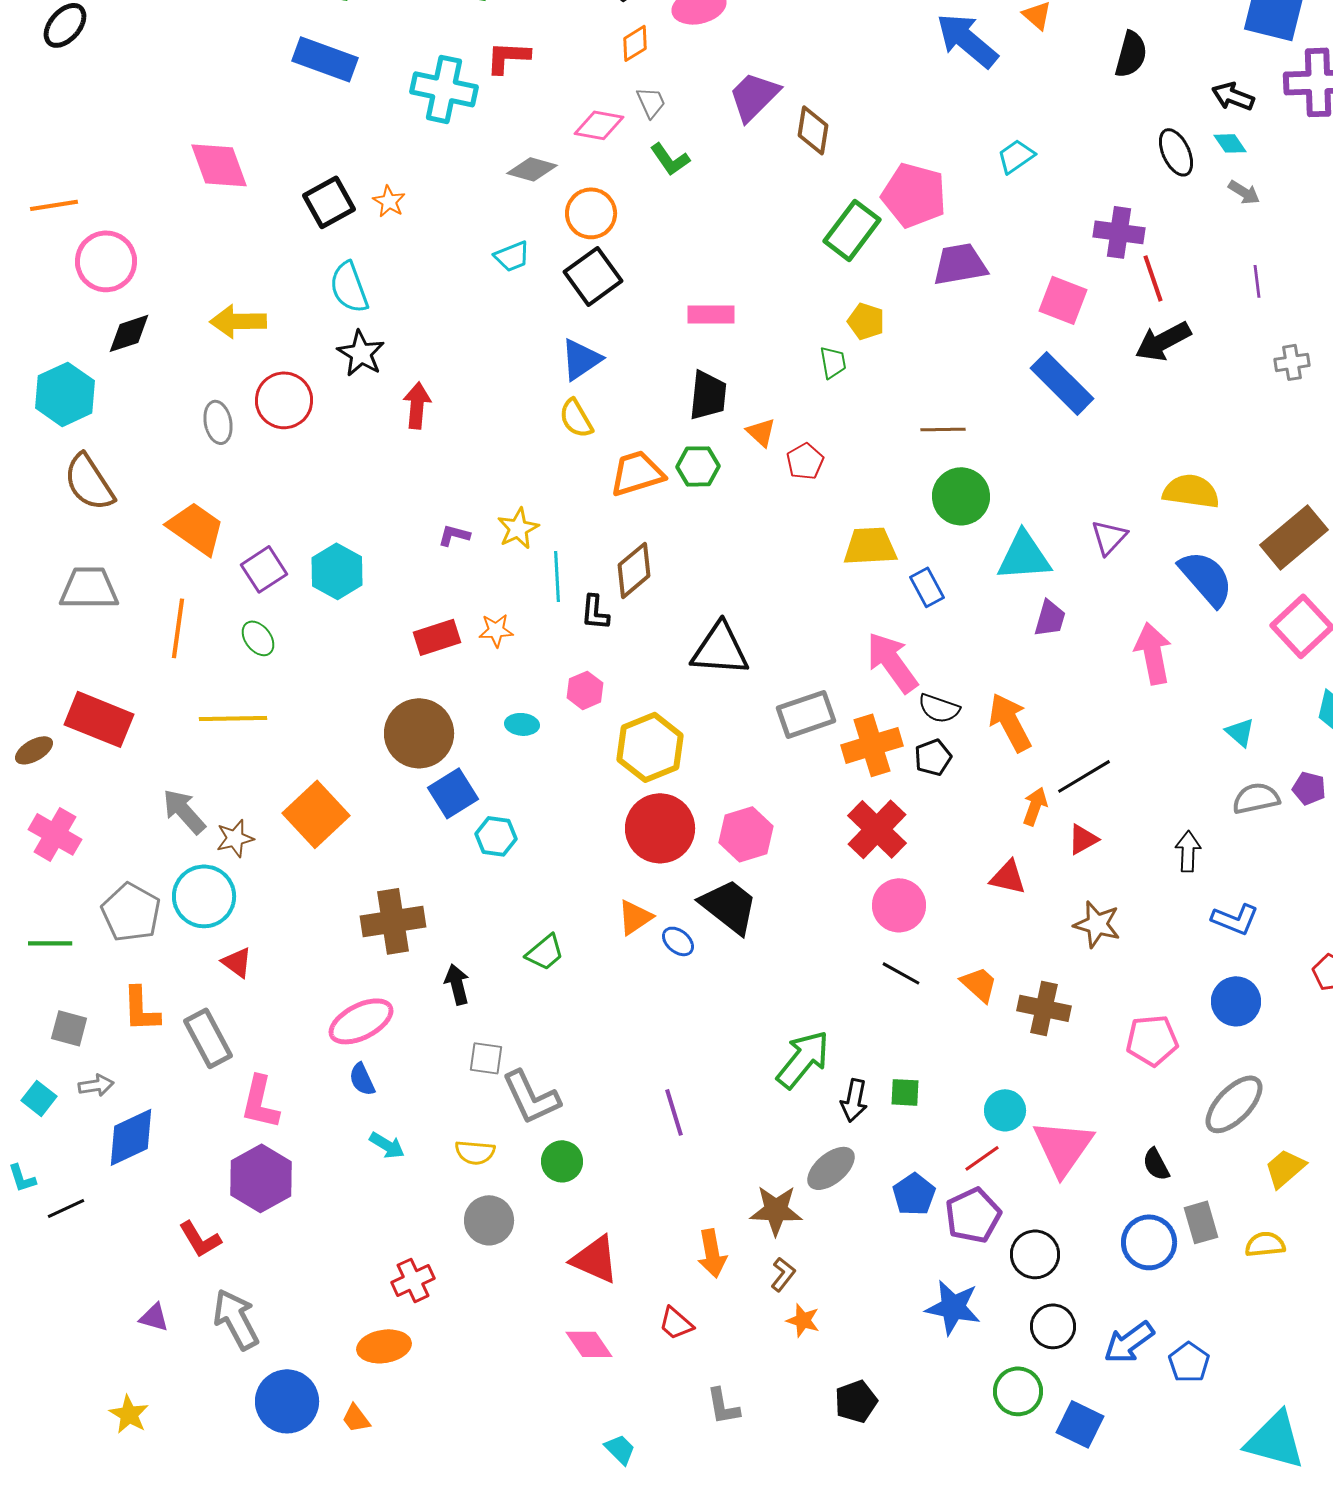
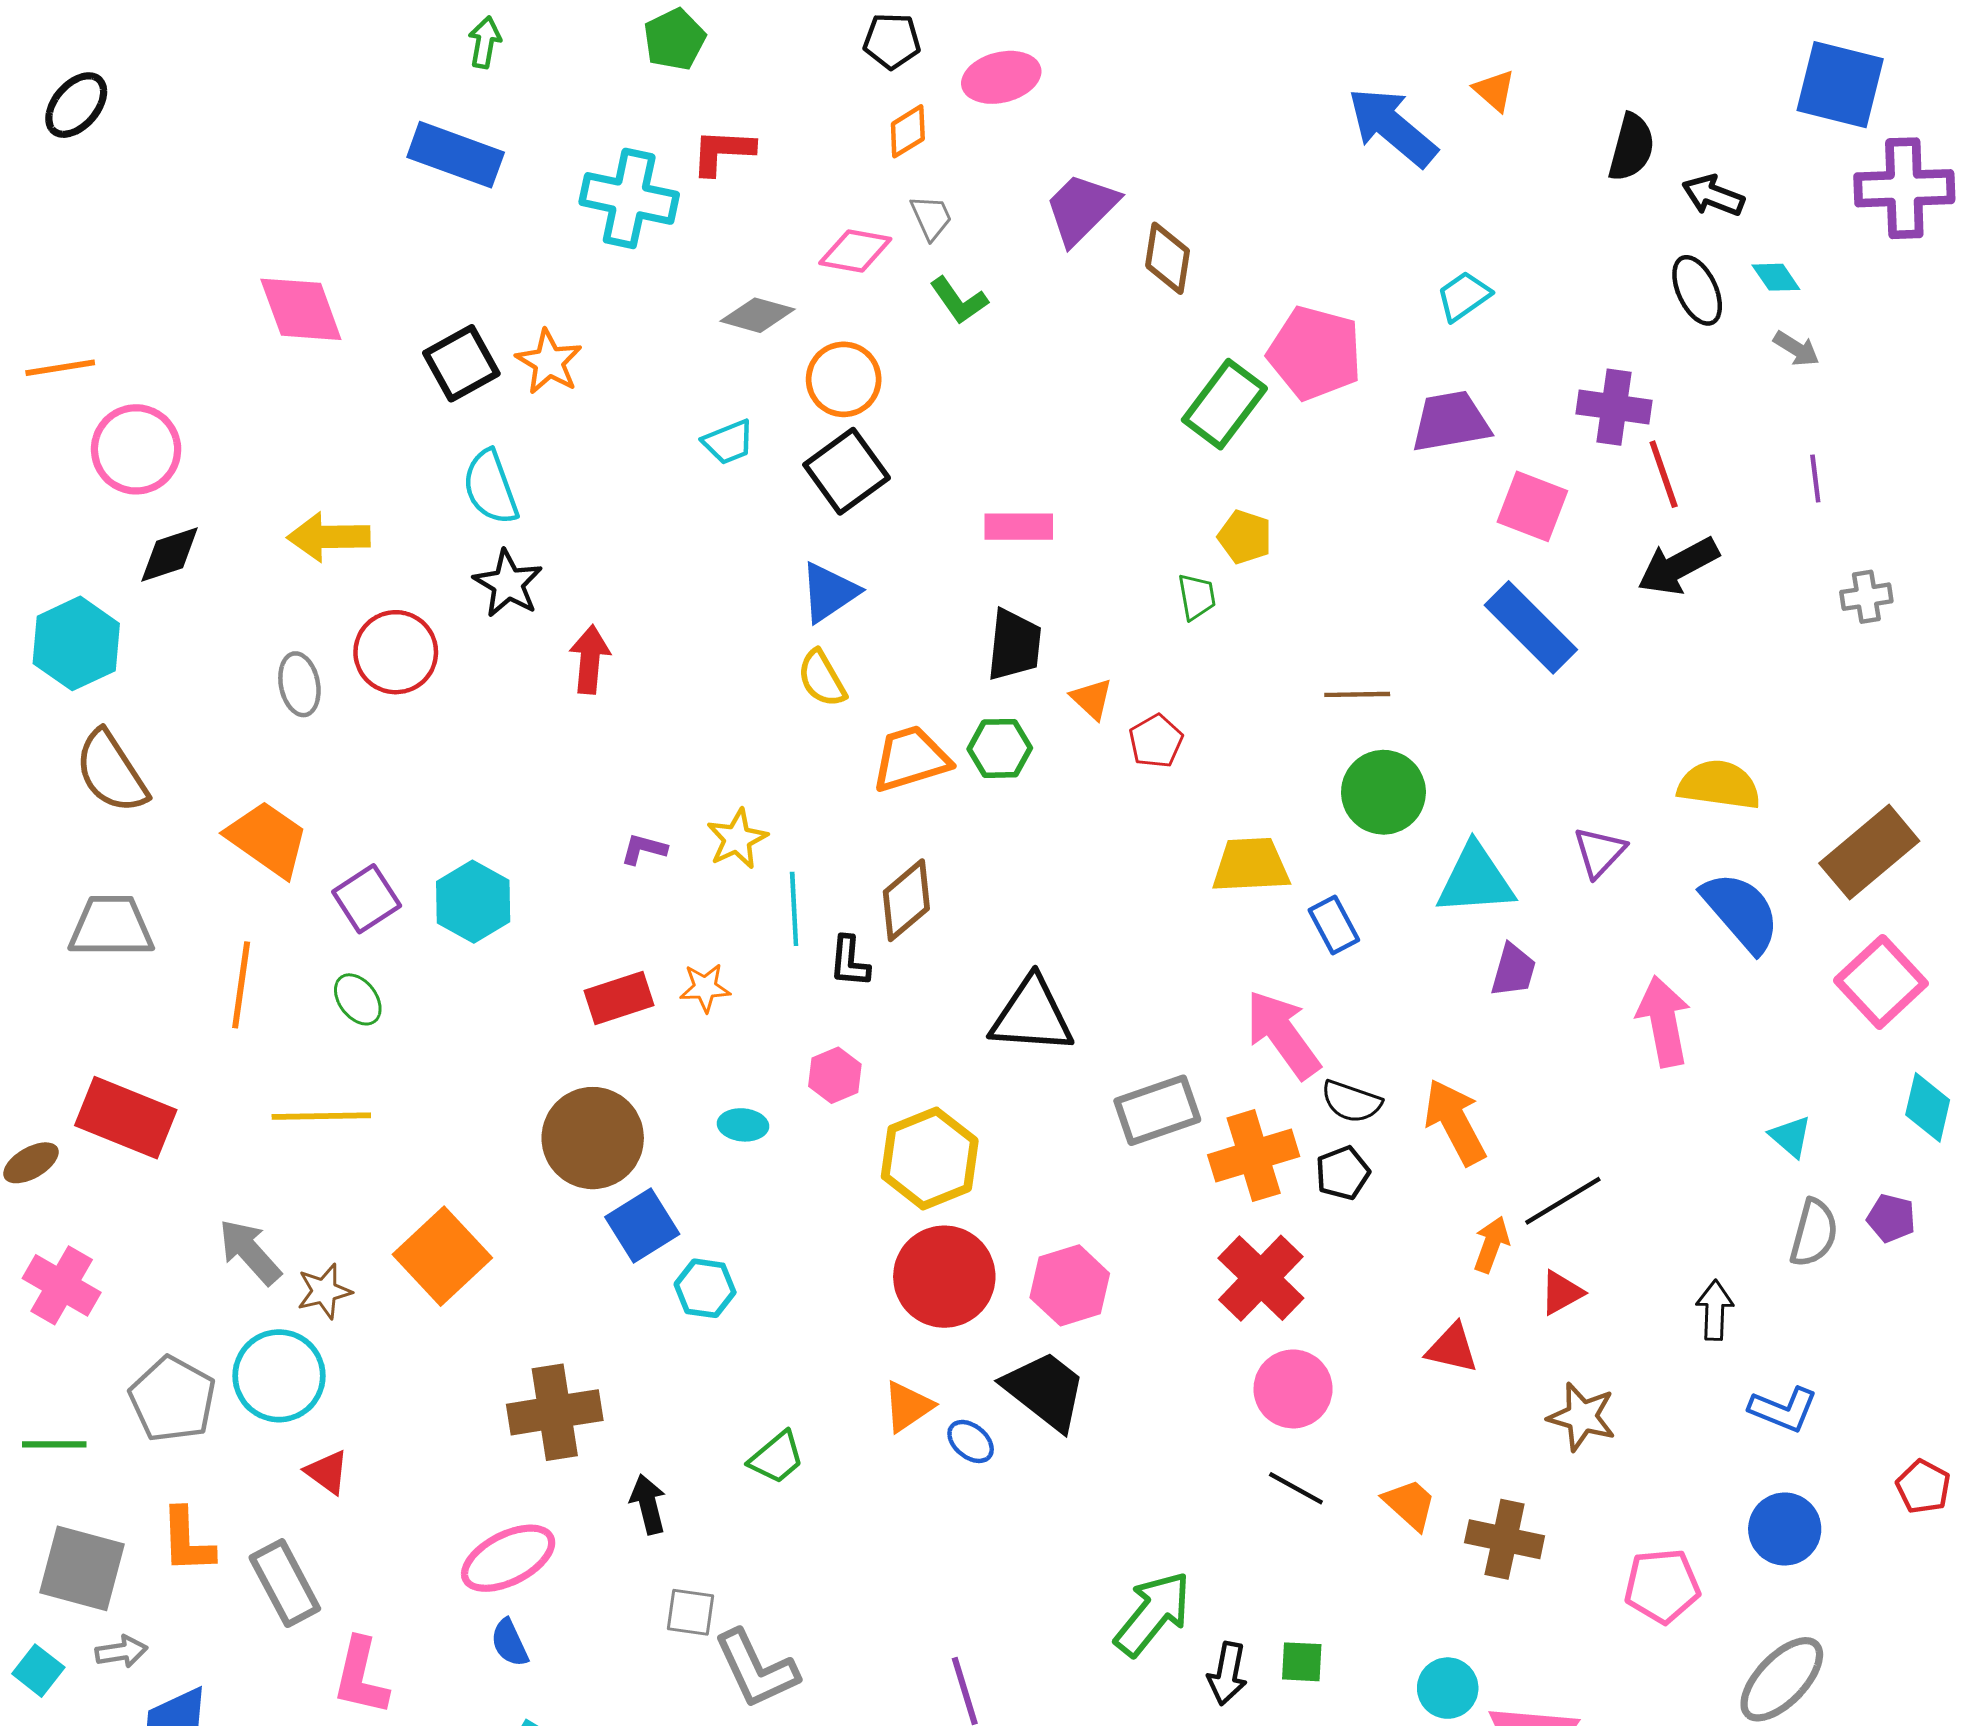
black arrow: (1233, 96) -> (1713, 196), moved
orange star: (389, 201) -> (549, 362), size x1.4
purple trapezoid: (960, 264) -> (1451, 422), moved
gray semicircle: (1256, 798) -> (1814, 1233), turned 117
gray square: (69, 1028) -> (82, 1568), size x1.6

